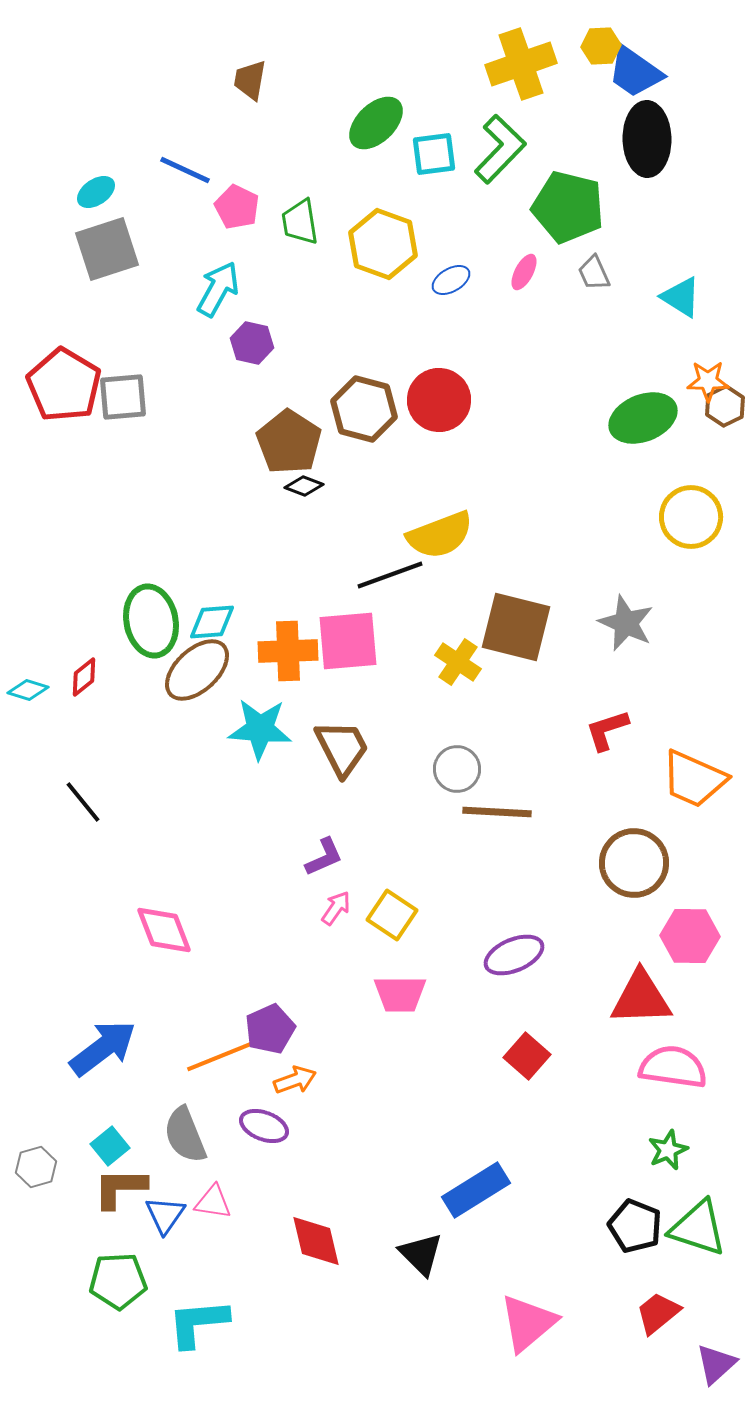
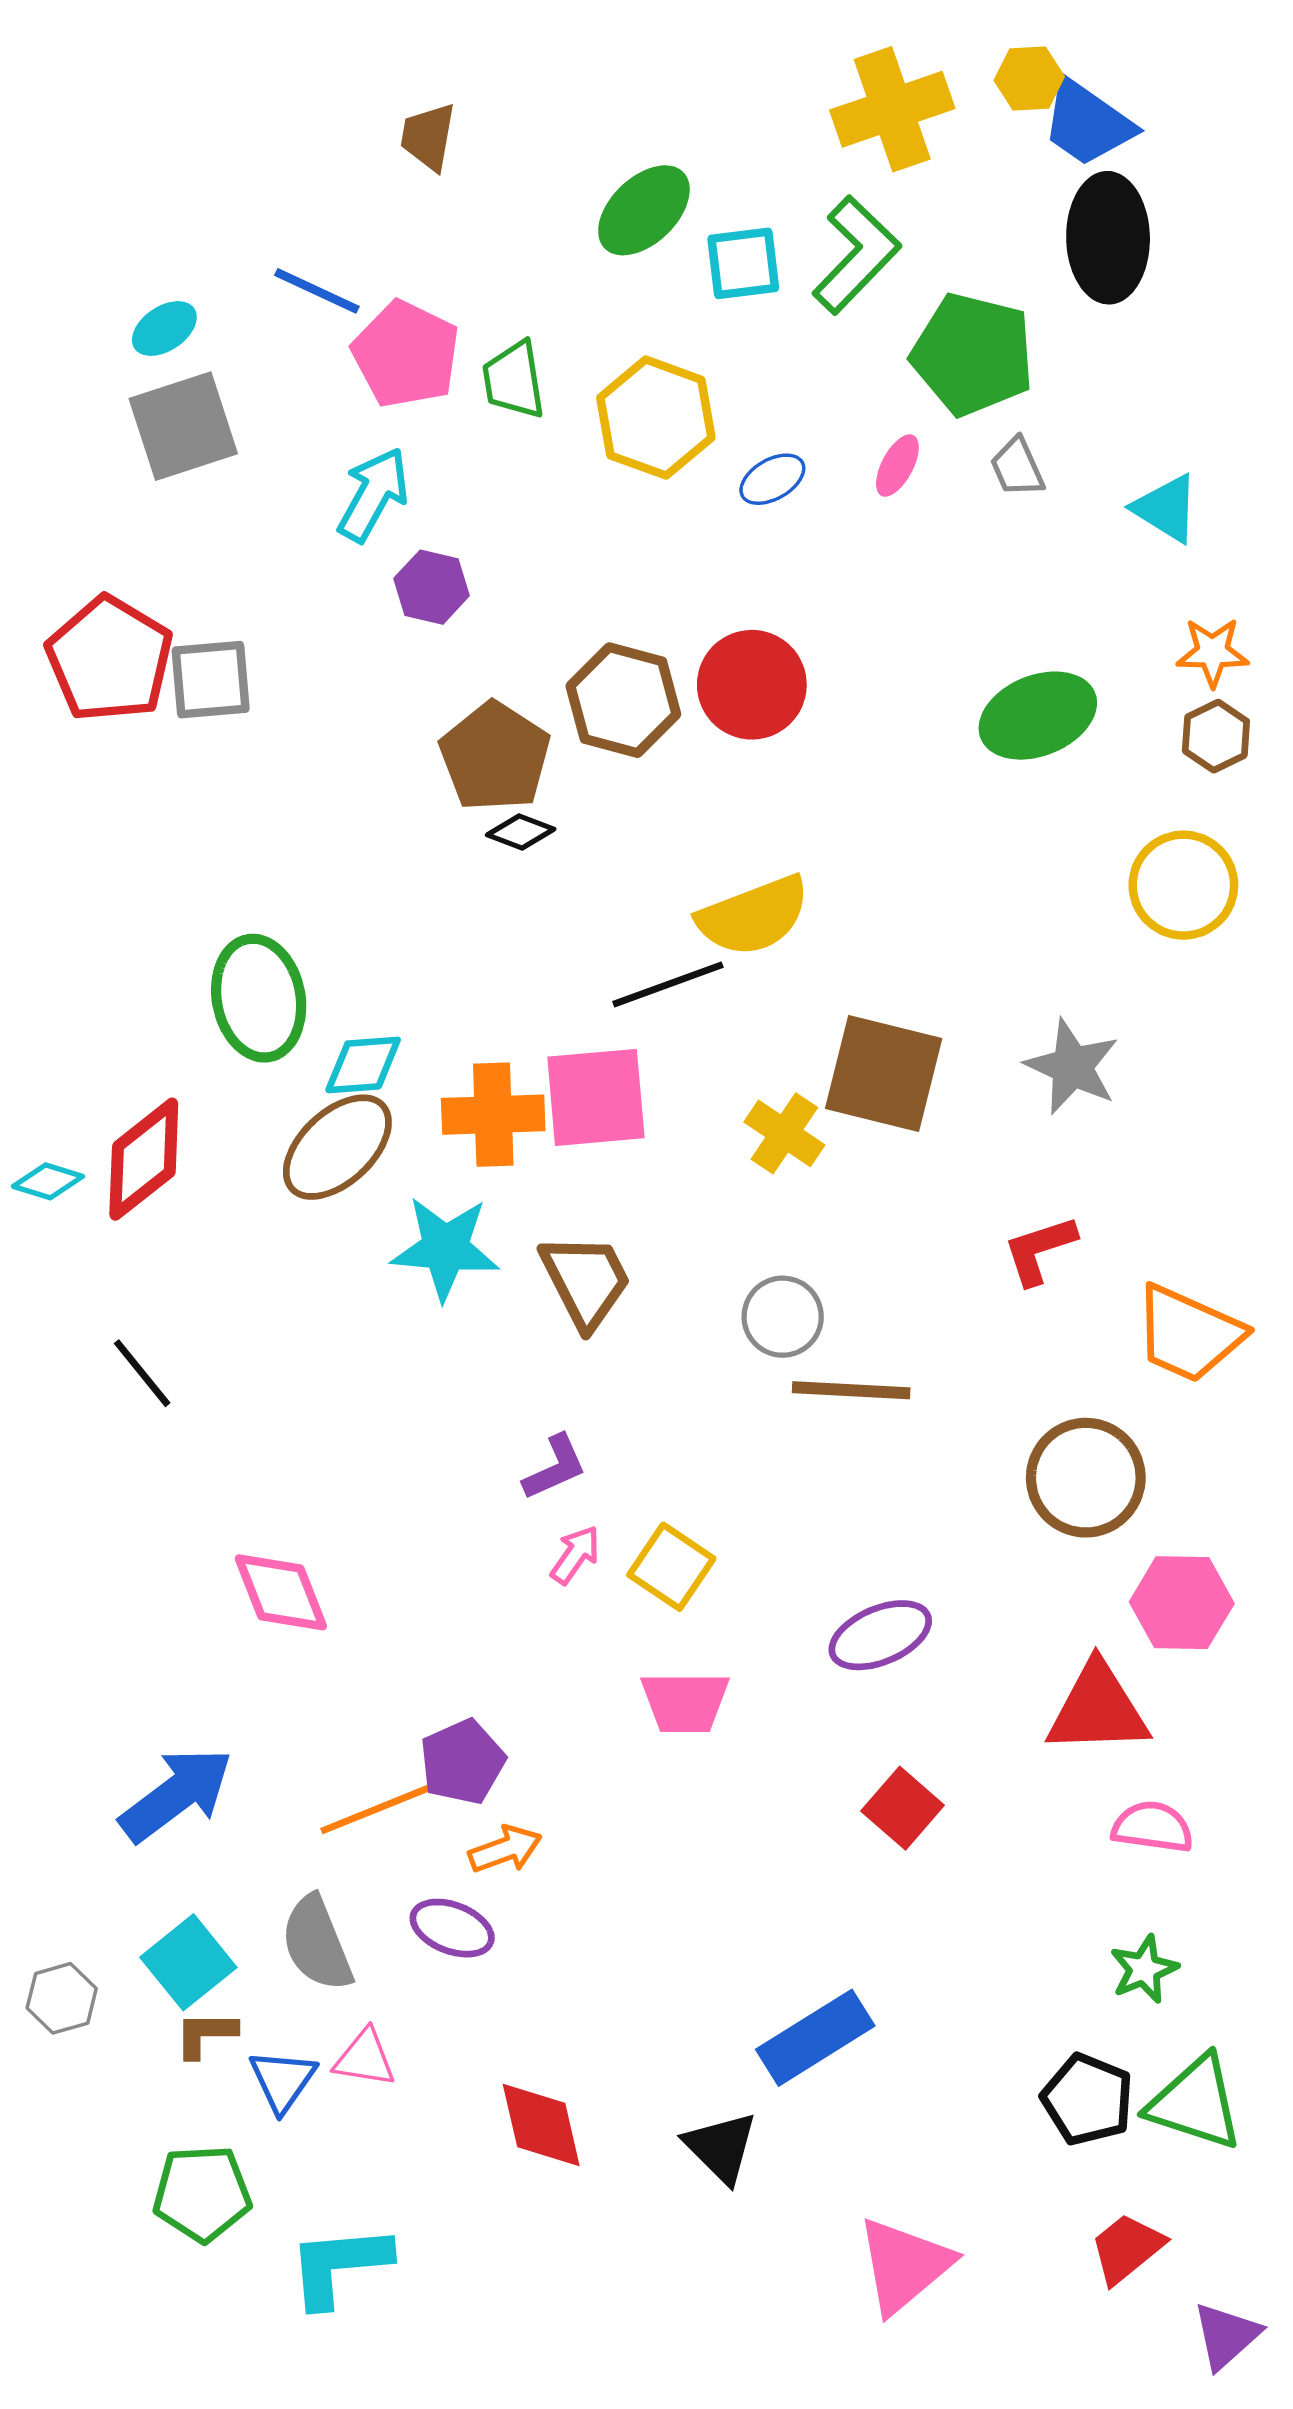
pink pentagon: (237, 207) -> (406, 354), size x1.4
brown hexagon: (725, 406) -> (1216, 736), moved
green ellipse: (643, 418) -> (1038, 716), moved
green ellipse: (151, 621) -> (259, 998), moved
red diamond: (84, 677) -> (144, 1159), size x1.8
pink semicircle: (673, 1067) -> (1153, 1827), size x0.7
cyan square: (110, 1146) -> (188, 1962), size x1.4
brown L-shape: (120, 1188) -> (206, 2034), size x0.7

